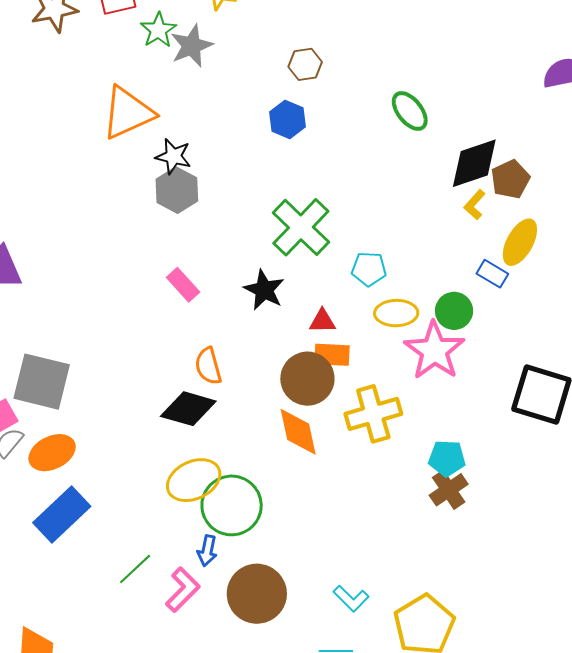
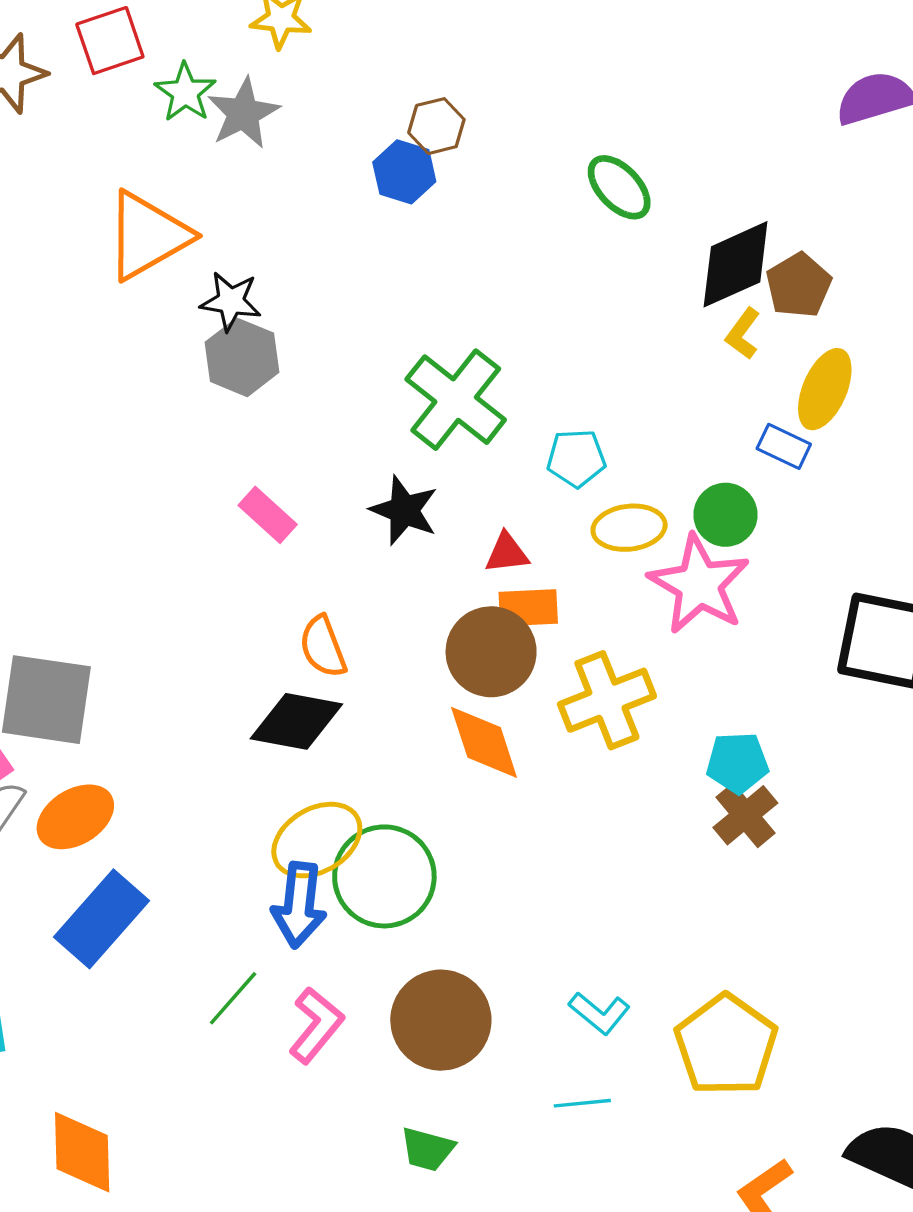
blue hexagon: (287, 119) -> (404, 172), moved
blue arrow: (207, 551) -> (299, 905), moved, size x1.6

